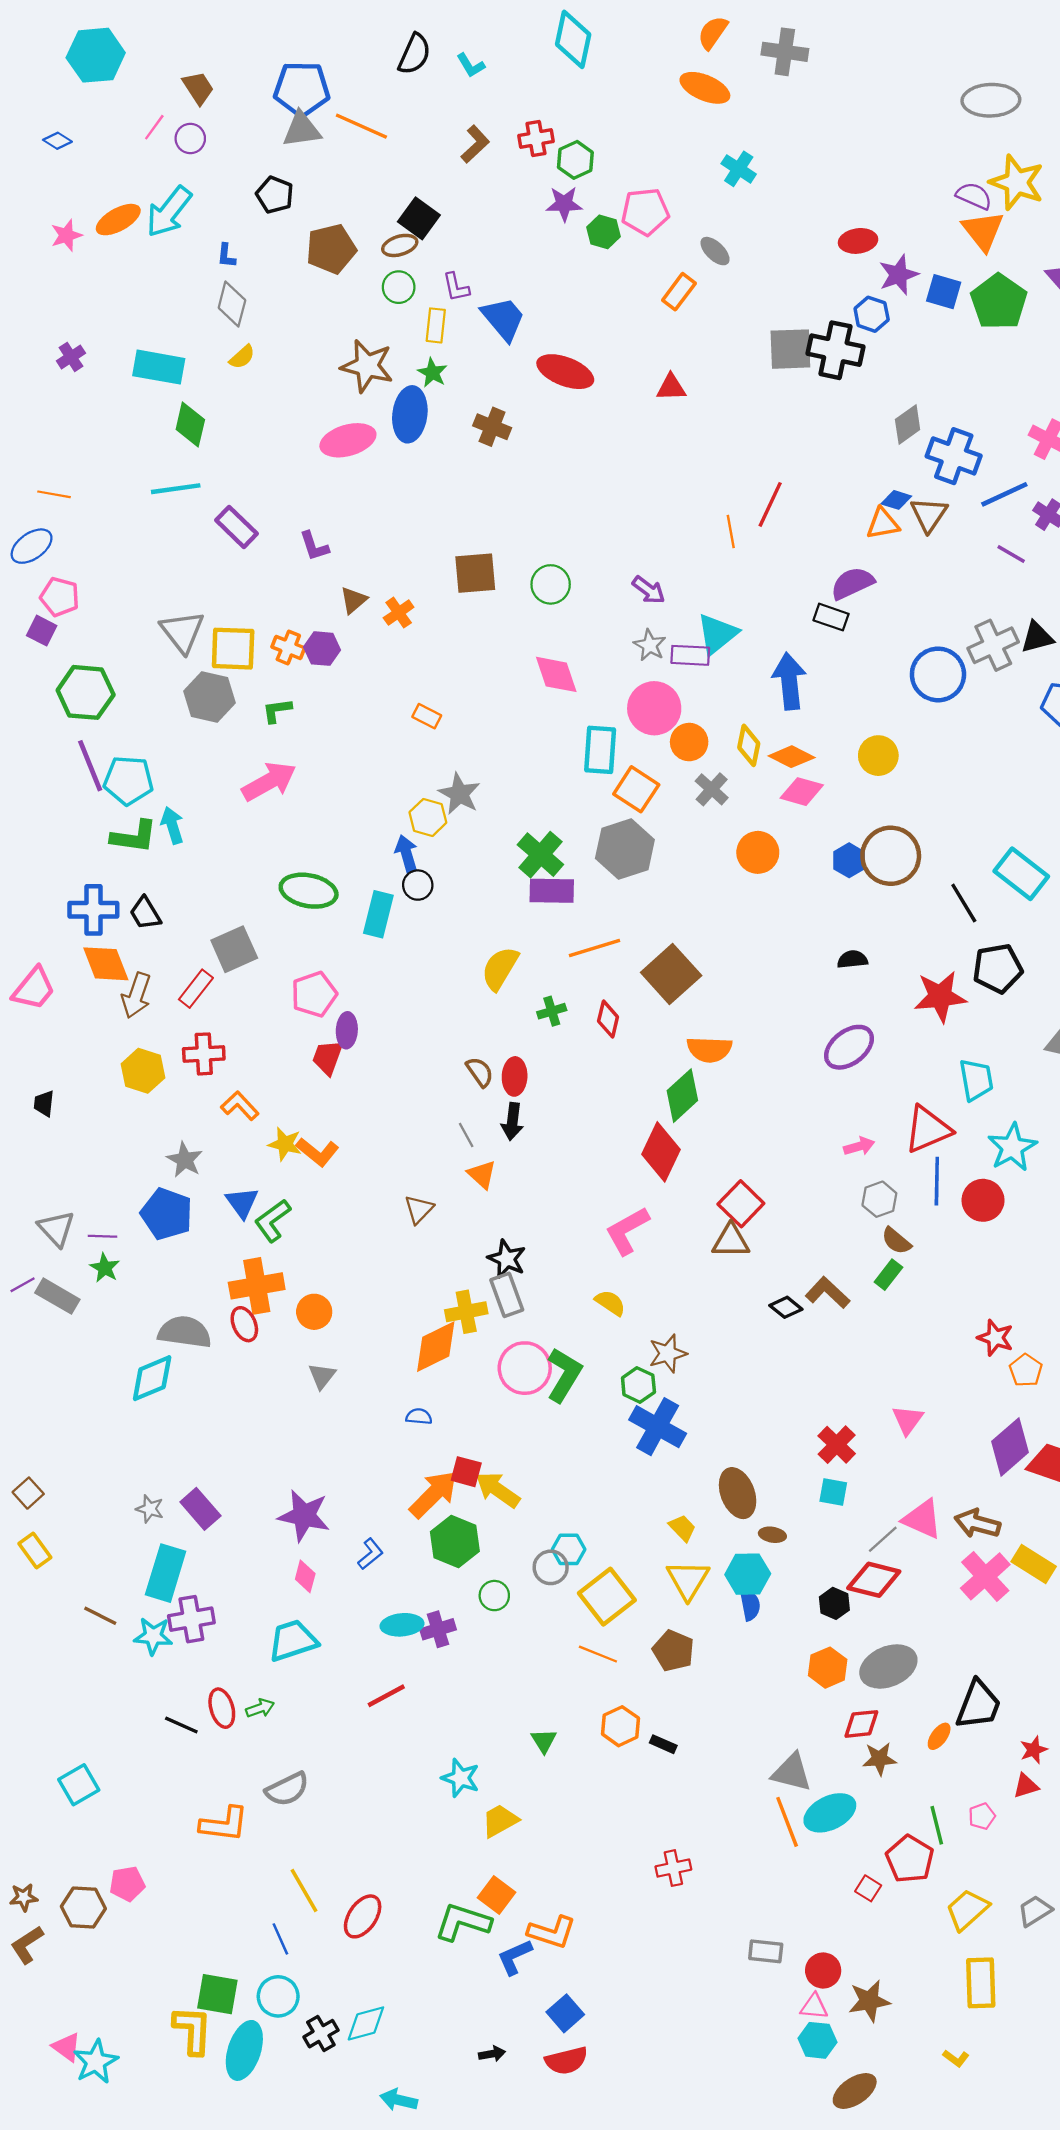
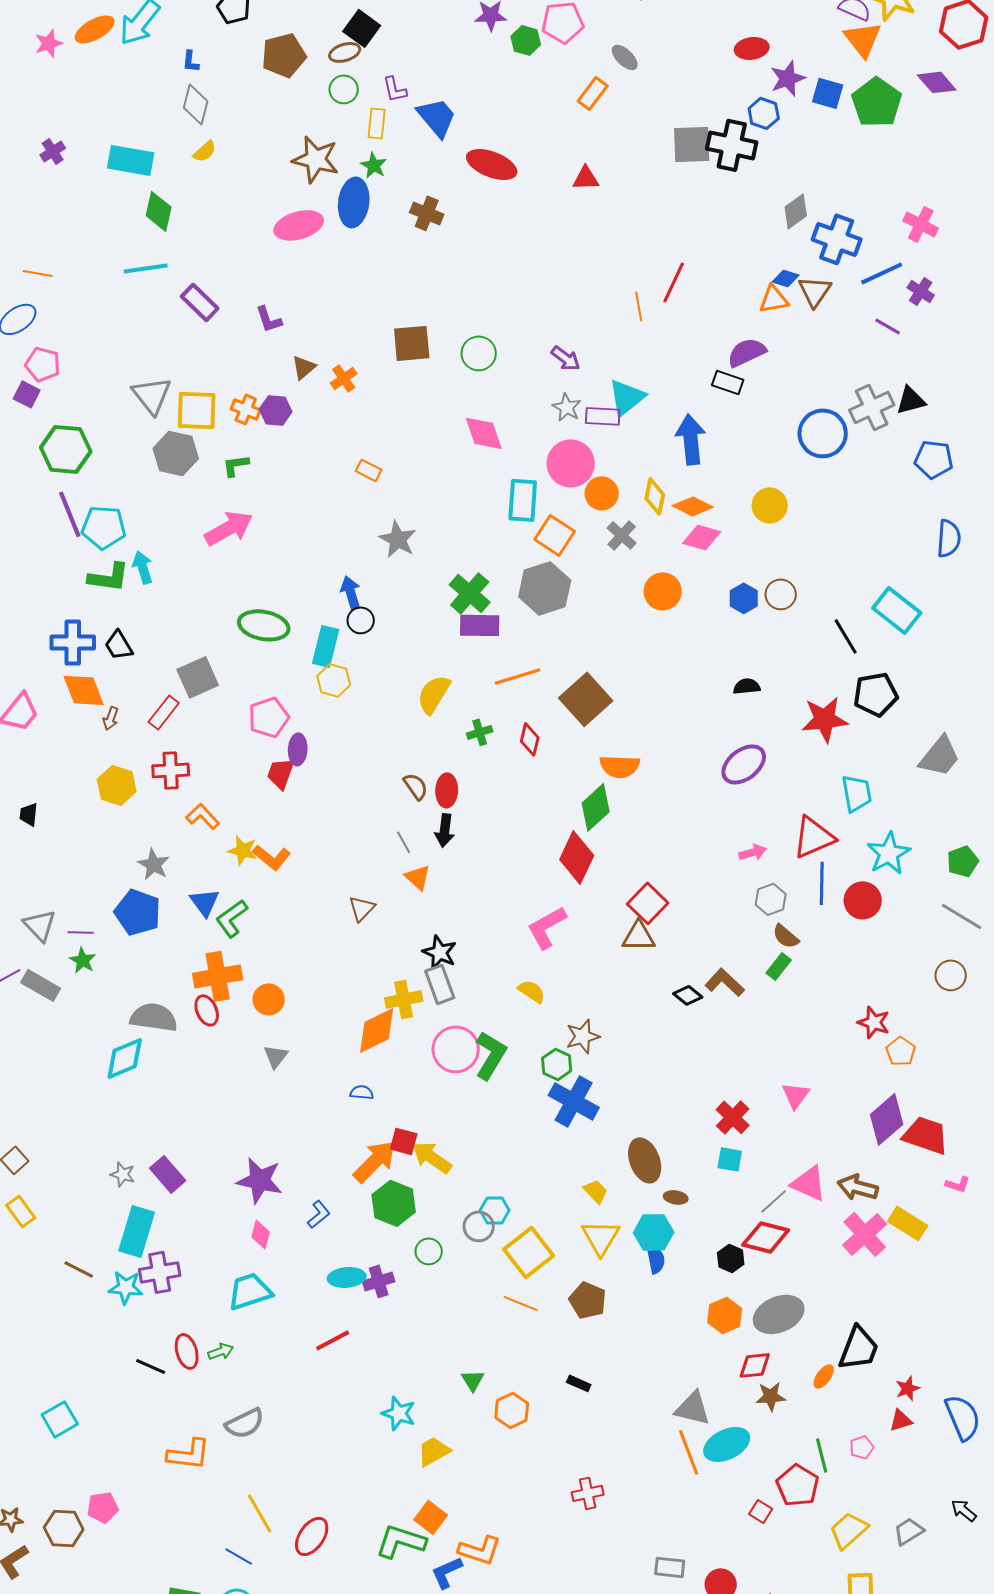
yellow hexagon: (428, 817) -> (334, 680), moved
brown circle: (891, 856) -> (781, 594), size x0.6
brown arrow: (136, 995) -> (111, 718), size x0.6
orange hexagon: (620, 1726) -> (512, 1410), moved
blue line: (280, 1939) -> (239, 1556), turned -36

